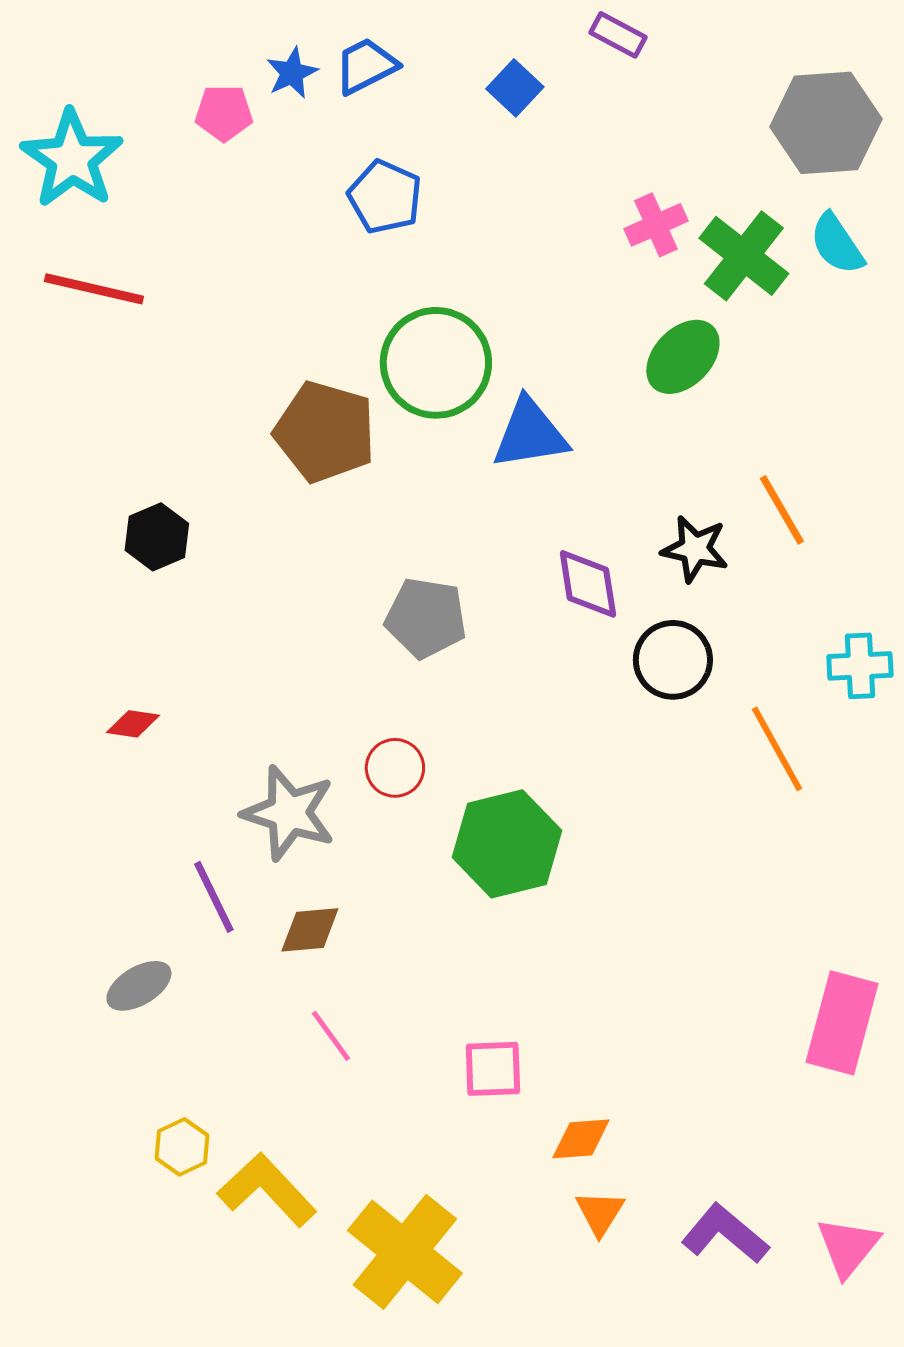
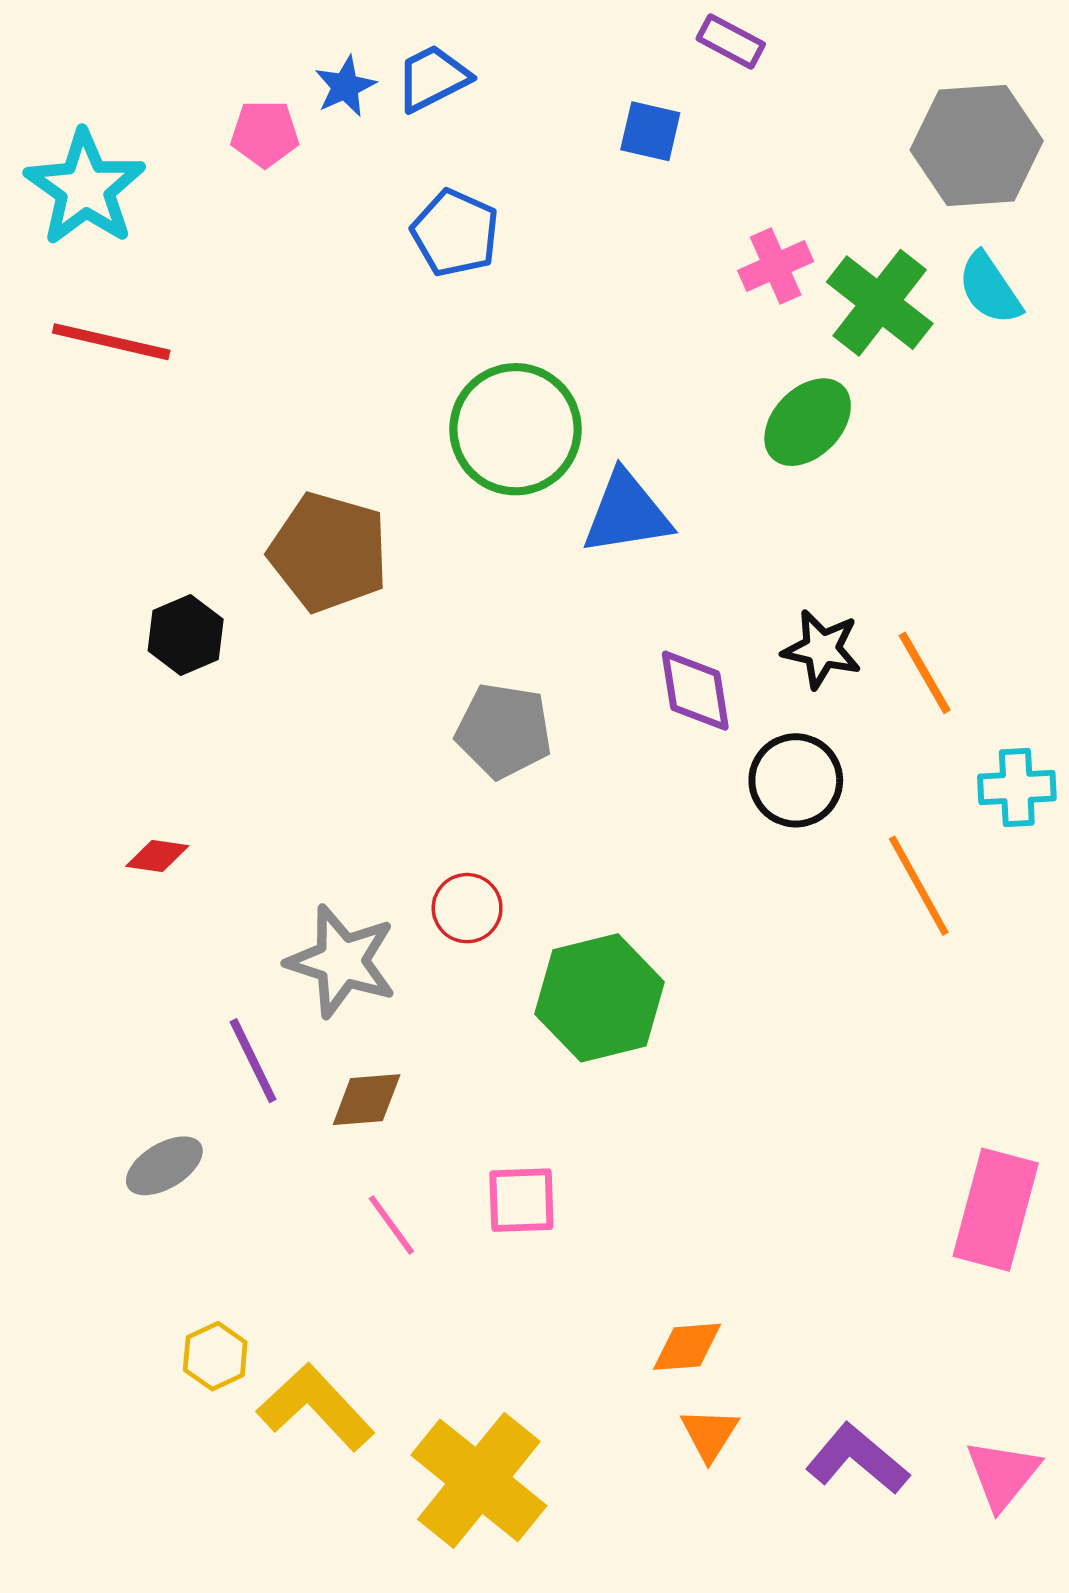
blue square: (515, 88) -> (650, 131), moved, turned -30
brown pentagon: (325, 432) -> (329, 552), moved
orange line: (782, 510) -> (925, 673), moved
pink square: (493, 1069) -> (521, 1200), moved

